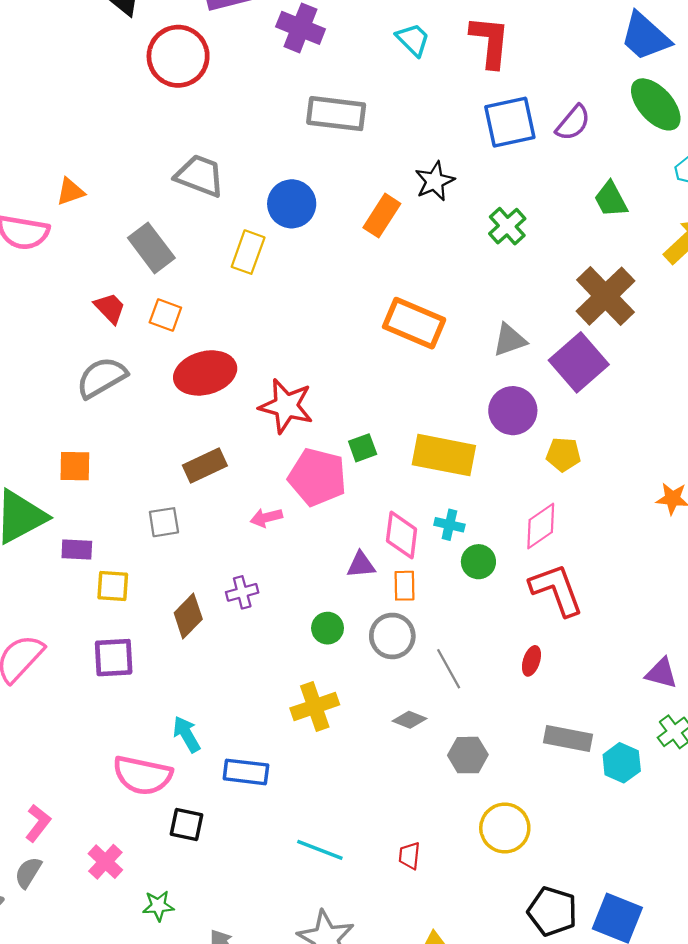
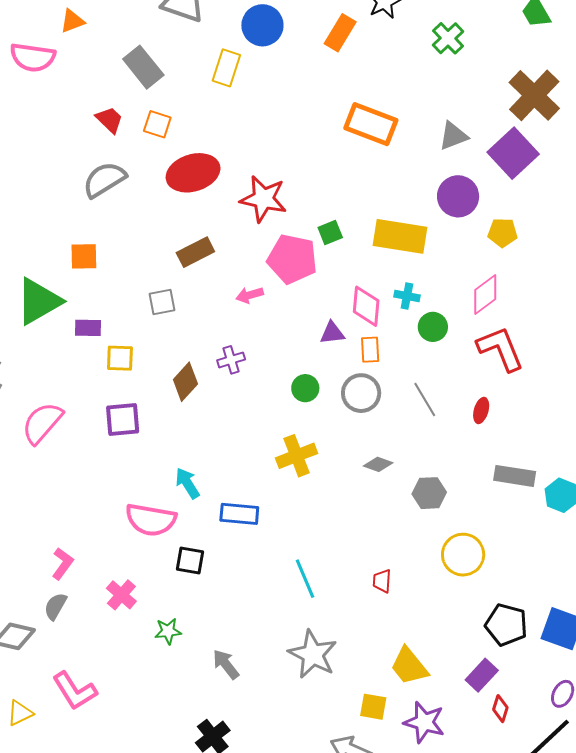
gray line: (449, 669) -> (425, 400), moved
cyan line: (320, 850) -> (305, 579), turned 48

